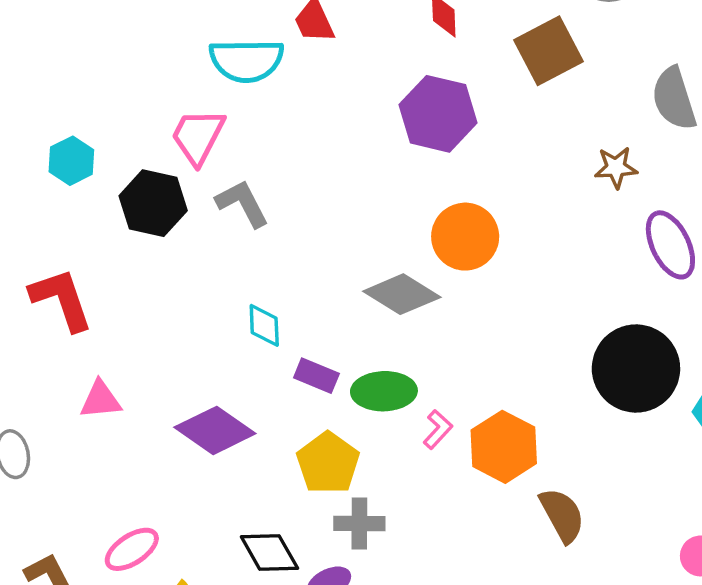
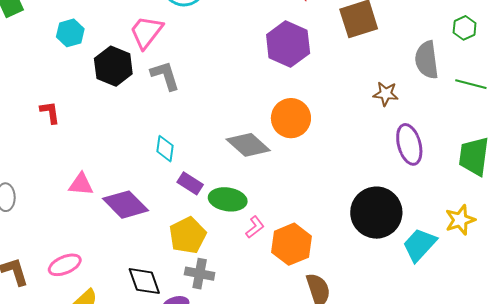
red L-shape: (61, 299) -> (50, 112), size x0.6
pink triangle: (101, 400) -> (81, 184), moved

